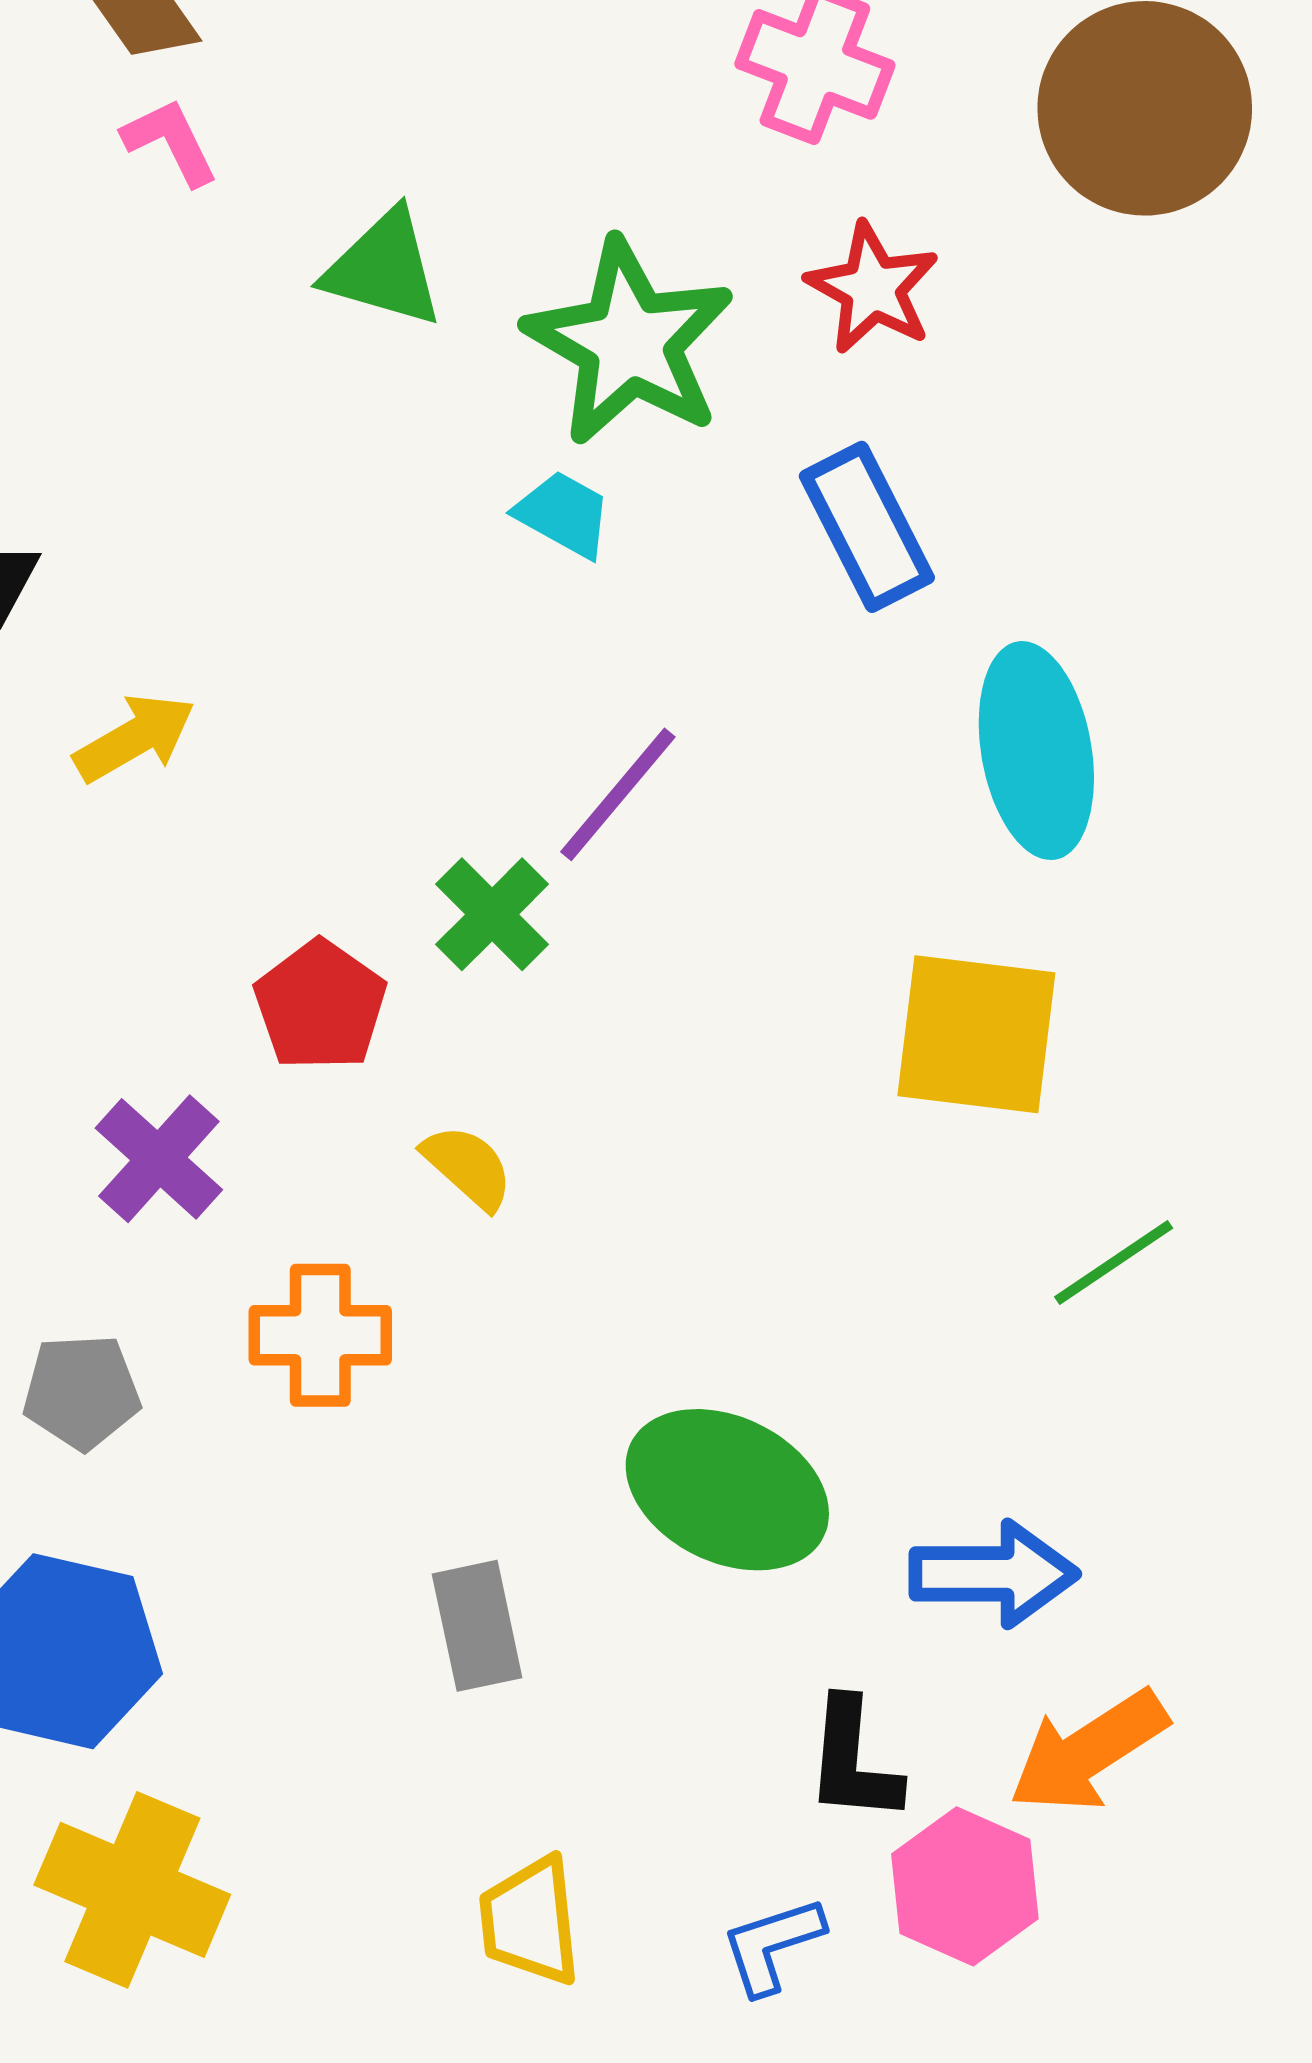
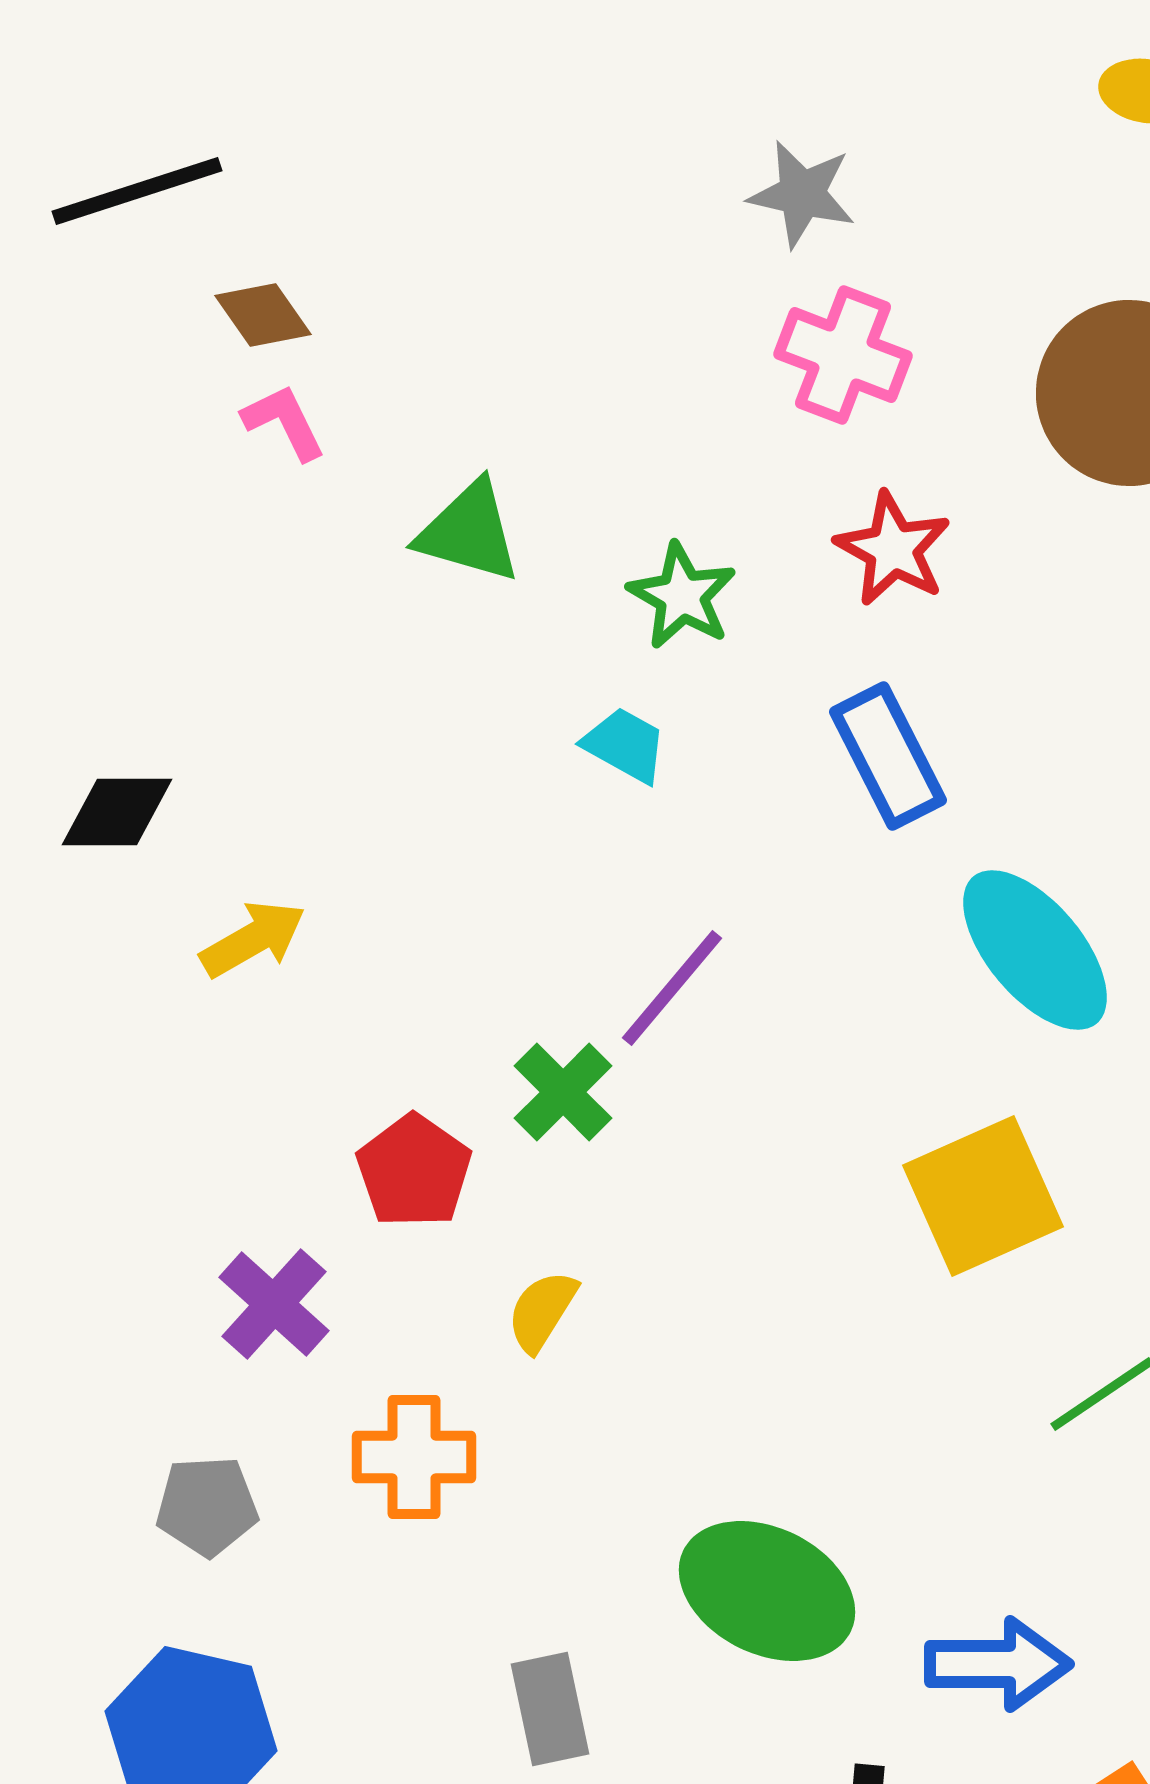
green star: (629, 342) -> (682, 596), size x0.6
cyan ellipse: (1036, 751) -> (1035, 950), turned -30
yellow square: (976, 1034) -> (983, 1196), turned -31
yellow semicircle: (468, 1167) -> (542, 1311), turned -100

